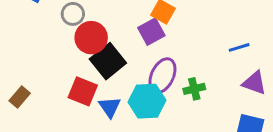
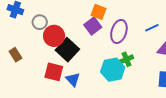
purple ellipse: (162, 76) -> (119, 31), moved
brown rectangle: (20, 97) -> (15, 55), moved, turned -64
cyan hexagon: (147, 101) -> (113, 70), moved

